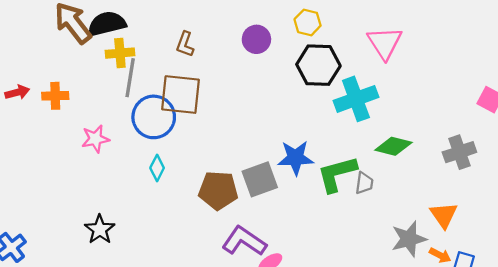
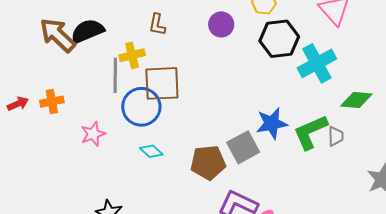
brown L-shape: (185, 44) -> (157, 25), moved
yellow cross: (120, 53) -> (132, 55), moved
cyan diamond: (157, 168) -> (151, 151), turned -65

